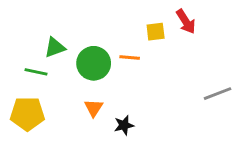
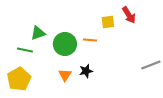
yellow pentagon: (27, 114) -> (19, 79), turned -30
black star: (124, 125) -> (86, 71), moved

